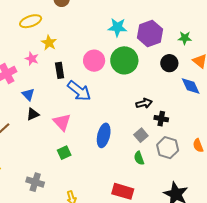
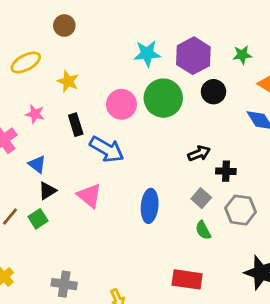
yellow star: (49, 43) -> (68, 81), moved
black circle: (169, 63) -> (213, 92), moved
green square: (64, 153) -> (38, 219), moved

